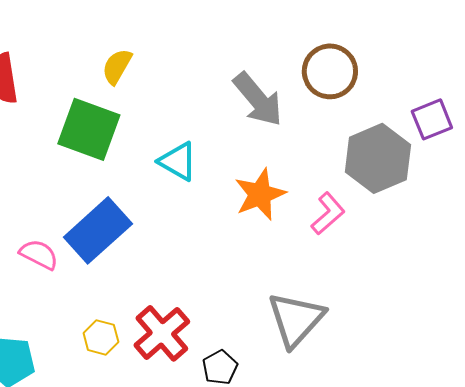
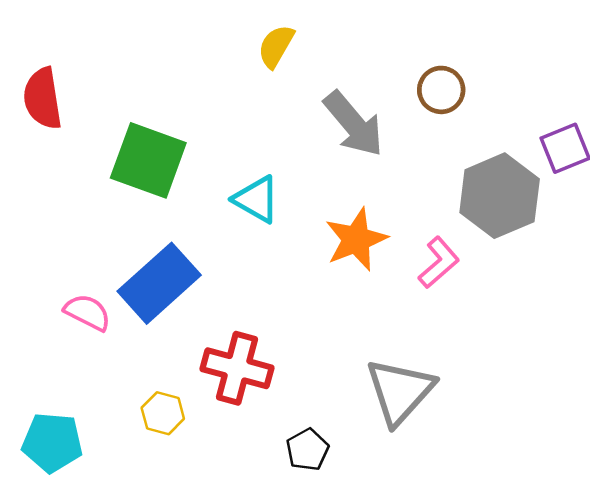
yellow semicircle: (117, 66) -> (276, 46), moved
brown circle: (330, 71) -> (441, 90), size x0.7
red cross: (162, 333) -> (237, 368), moved, turned -34

